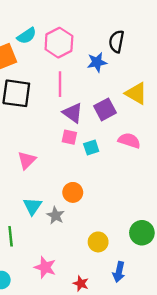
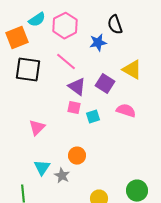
black semicircle: (117, 41) -> (115, 25), turned -30
pink line: (60, 84) -> (66, 62), turned -50
purple square: (105, 109) -> (105, 84), turned -30

